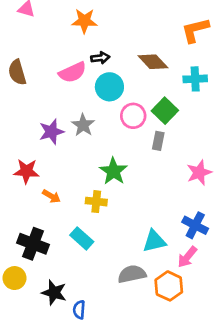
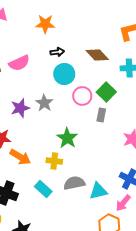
pink semicircle: (73, 72) -> (19, 63), moved
orange arrow: (51, 196) -> (20, 157), size x1.5
gray semicircle: (132, 274) -> (74, 183), moved

